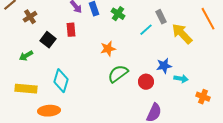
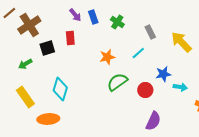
brown cross: (30, 17) -> (29, 25), size x1.6
gray rectangle: (161, 17) -> (150, 32), moved
cyan line: (146, 30) -> (138, 53), moved
black square: (48, 40) -> (47, 48), turned 35
yellow rectangle: (26, 89) -> (25, 97), turned 50

